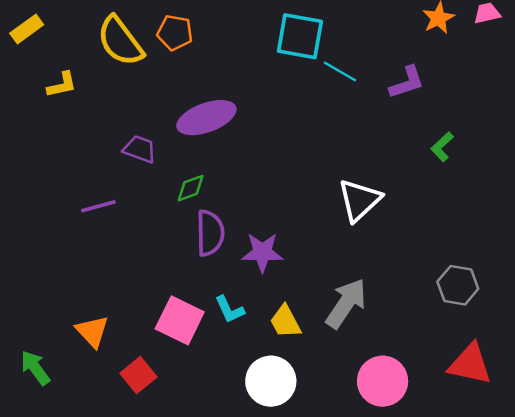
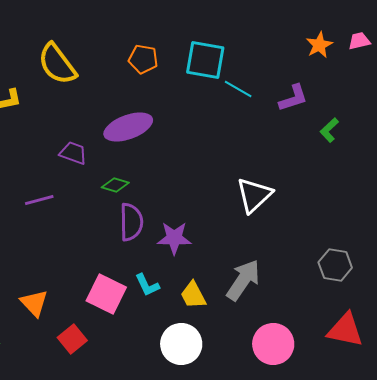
orange pentagon: (175, 33) -> (143, 59), moved
green L-shape: (442, 147) -> (329, 130), moved
green diamond: (191, 188) -> (115, 185), turned 36

